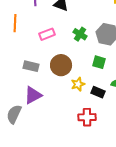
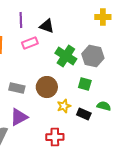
pink rectangle: (47, 34) -> (30, 43), moved
green cross: (80, 34) -> (66, 56), size x1.5
red cross: (87, 117) -> (55, 137), moved

